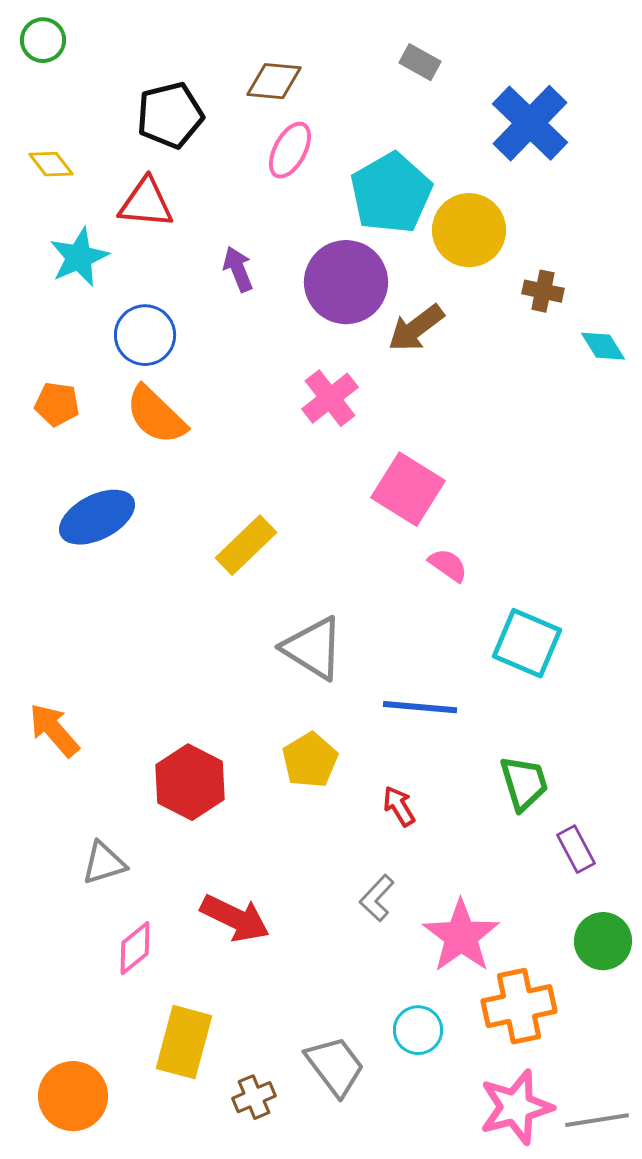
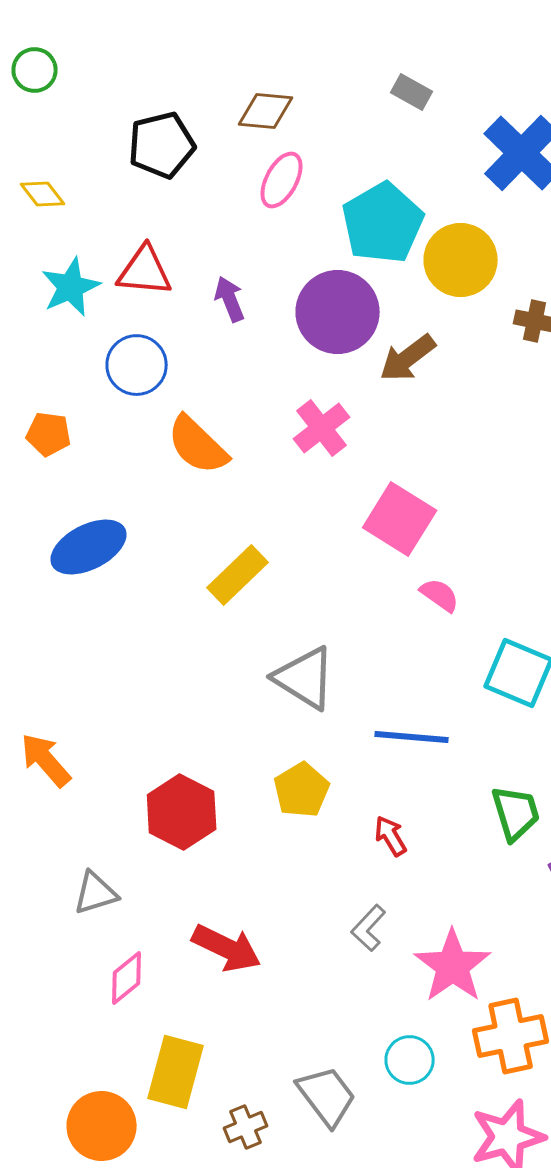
red triangle: (146, 203) -> (145, 271), moved
orange semicircle: (156, 415) -> (198, 445), moved
orange circle: (73, 1096) -> (102, 1126), moved

